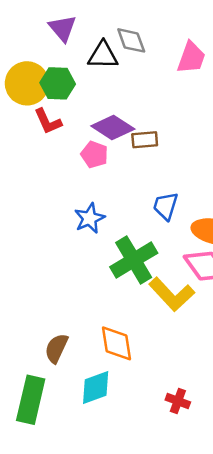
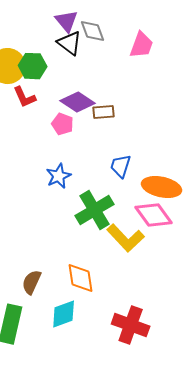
purple triangle: (63, 28) -> (67, 21), moved
black triangle: (103, 55) -> (70, 43), turned 36
red cross: (178, 401) -> (131, 325), size x1.8

